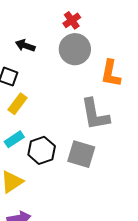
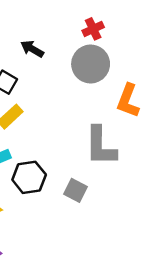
gray square: (81, 154) -> (75, 190), size x0.7

